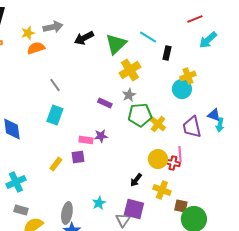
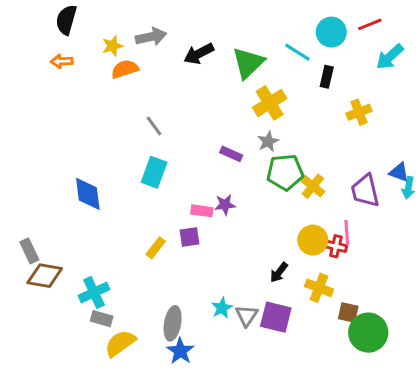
cyan circle: (182, 89) -> (331, 32), moved
cyan cross: (16, 182) -> (94, 292), moved
gray triangle: (123, 220) -> (247, 316), moved

